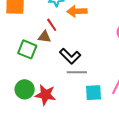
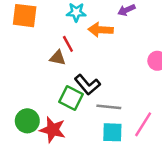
green square: (27, 49) -> (71, 98), moved
gray line: (77, 72) -> (109, 107), moved

